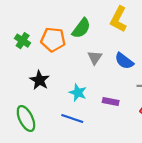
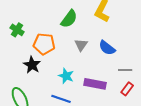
orange pentagon: (53, 40) -> (44, 44), moved
purple rectangle: (111, 102) -> (95, 84), size x1.5

